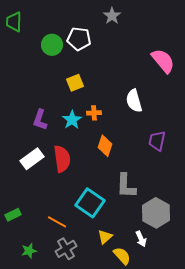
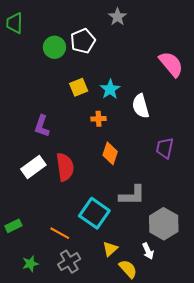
white pentagon: (79, 39) -> (83, 41), turned -30
cyan star: (72, 120) -> (110, 89), moved
gray L-shape: (126, 186) -> (132, 195), turned -92

